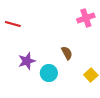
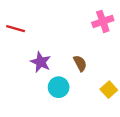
purple star: (27, 61) -> (41, 62), moved, turned -30

